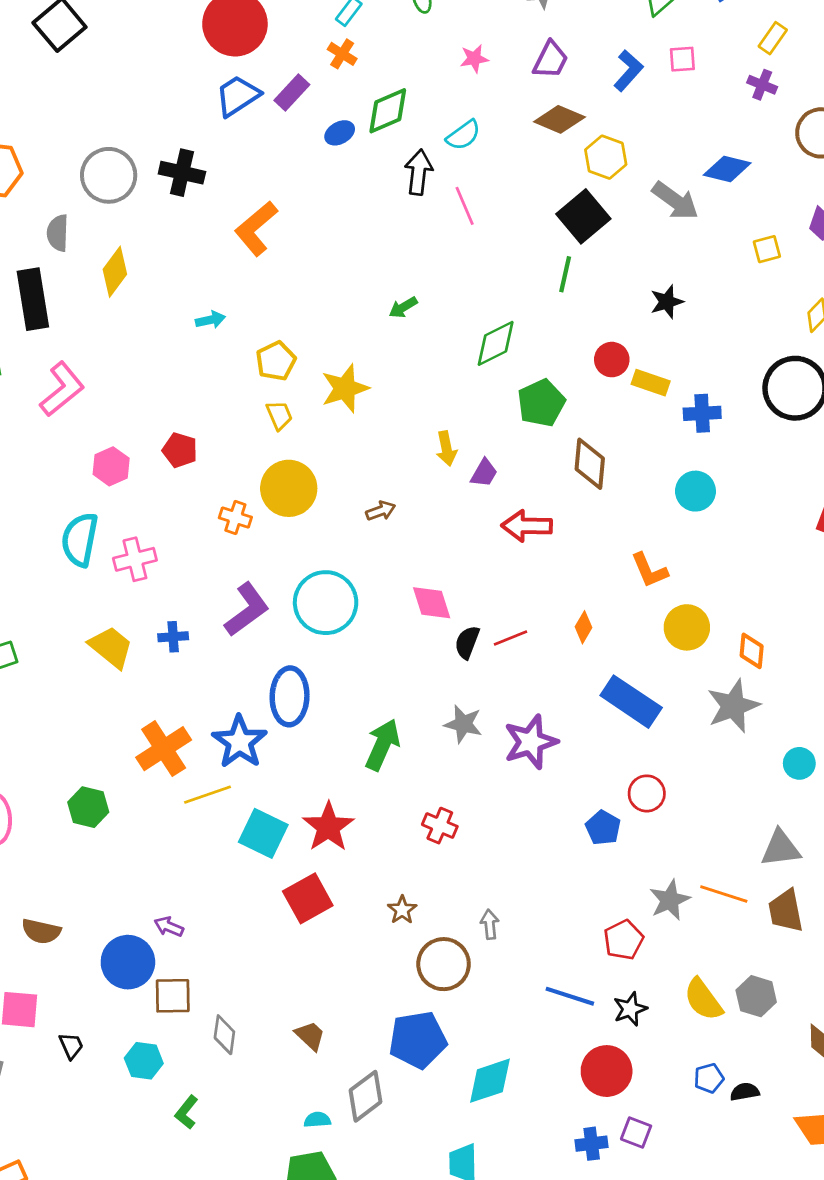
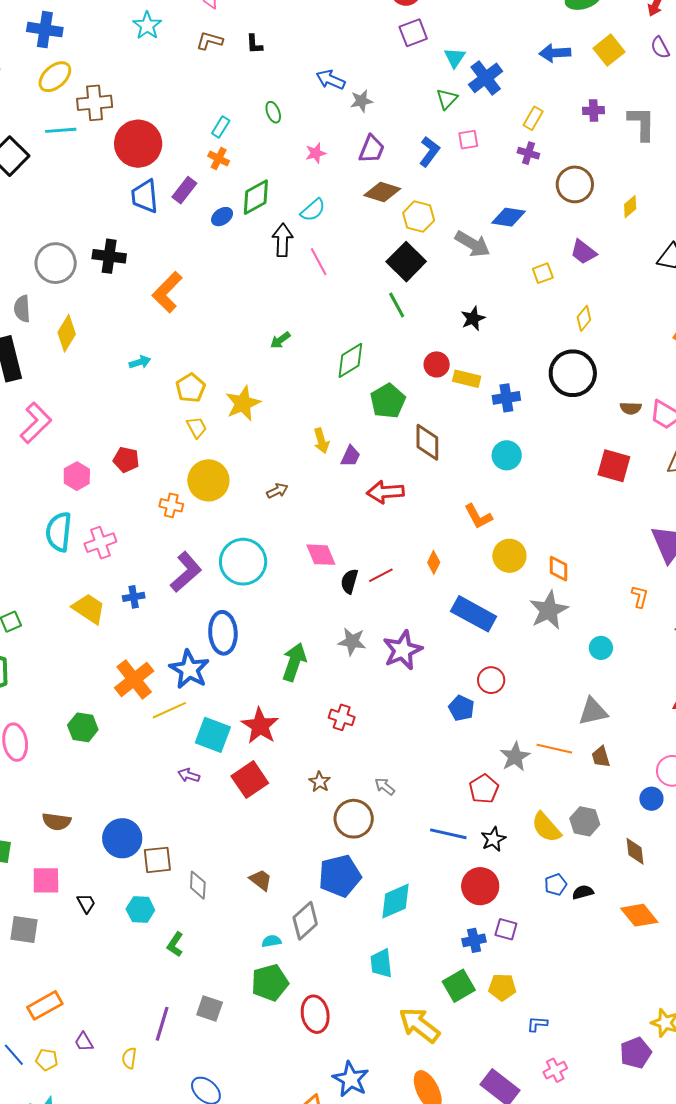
blue trapezoid: (238, 96) -> (145, 196), turned -57
green line: (565, 274) -> (397, 305), turned -36
brown trapezoid: (786, 911) -> (601, 757), size x0.7
gray arrow: (490, 924) -> (385, 786), turned -40
purple arrow: (169, 927) -> (189, 775), moved

